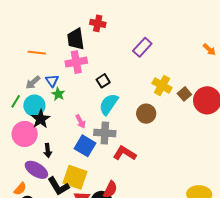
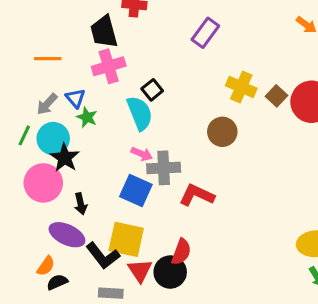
cyan semicircle: (109, 104) -> (140, 113), moved, turned 130
pink arrow: (81, 121) -> (142, 154), moved, turned -32

